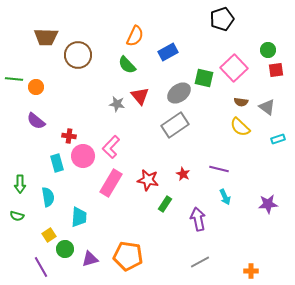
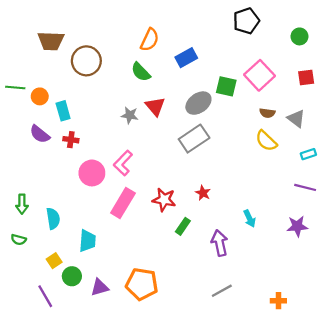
green circle: (268, 50) -> (299, 36), moved
red cross: (69, 136) -> (71, 140), moved
cyan rectangle: (57, 163) -> (63, 111), moved
purple line: (219, 169) -> (305, 187), moved

